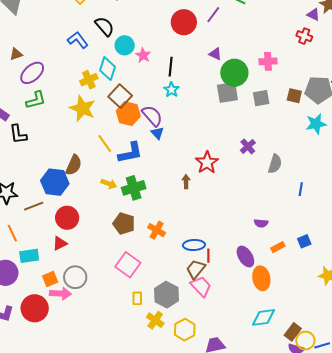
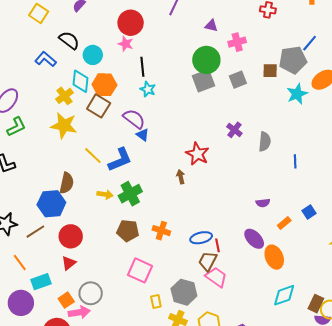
red circle: (184, 22) -> (131, 23), moved
purple triangle: (215, 54) -> (211, 26), moved
pink star: (143, 55) -> (126, 44), moved
orange hexagon: (128, 114) -> (104, 85), moved

